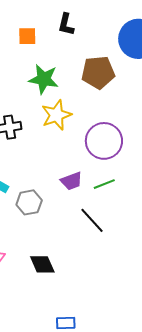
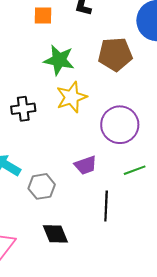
green line: (104, 184) -> (135, 170), moved
black line: (92, 220) -> (106, 206), turned 44
black diamond: (42, 264) -> (55, 234), moved

